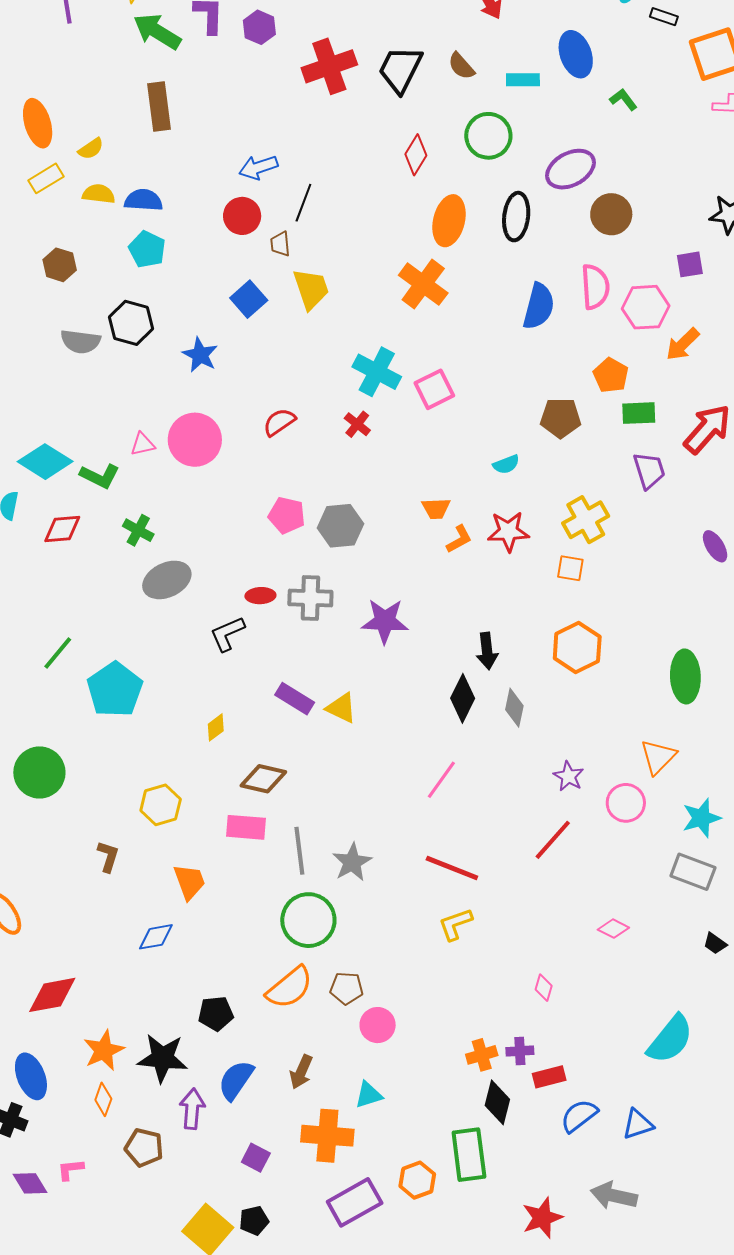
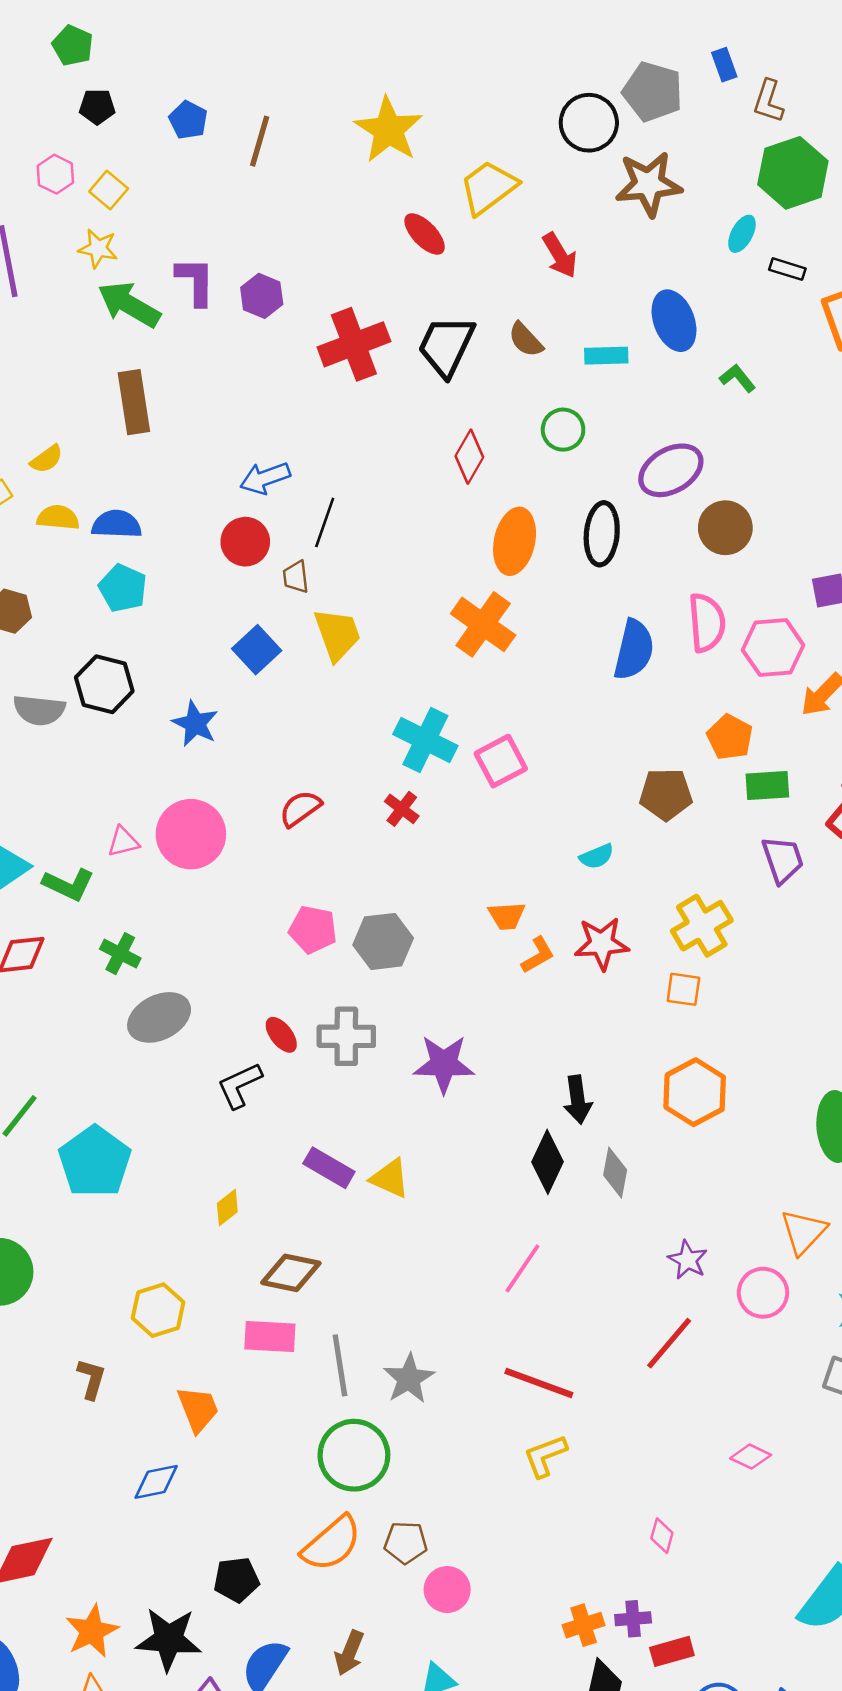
green circle: (488, 136) -> (563, 430), size x0.7
red ellipse: (260, 596) -> (281, 1035), turned 56

